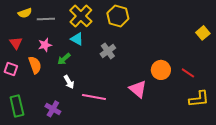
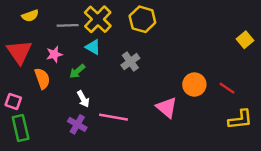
gray line: (46, 19) -> (68, 25), moved
red triangle: (16, 43) -> (19, 52), size x1.6
pink square: (11, 69) -> (13, 101), moved
purple cross: (53, 109) -> (77, 124), moved

